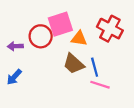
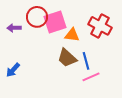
red circle: (41, 36) -> (37, 17), moved
purple arrow: (15, 46) -> (14, 28), moved
pink line: (100, 85) -> (91, 77), turned -42

